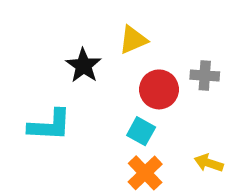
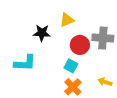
black star: (83, 66) -> (42, 33), turned -30
gray cross: (205, 76) -> (103, 38), size x1.5

